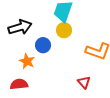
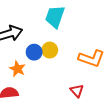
yellow circle: (64, 30) -> (50, 50), moved

